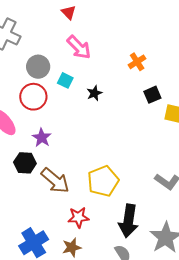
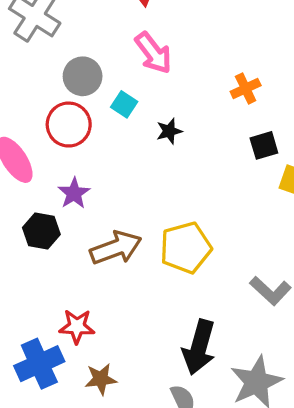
brown arrow: (55, 181) -> (116, 248), moved, turned -68
yellow pentagon: (103, 181) -> (186, 248), moved
red star: (78, 217) -> (77, 326), moved

